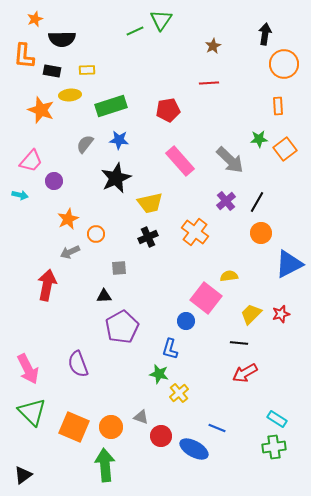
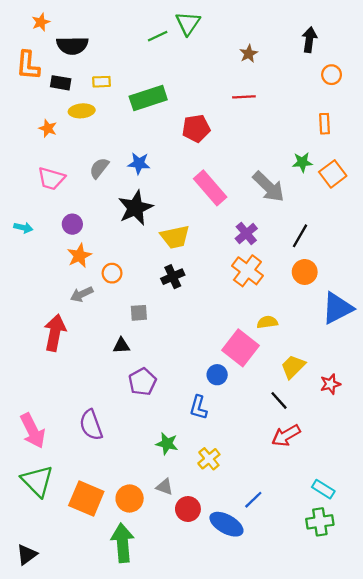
orange circle: (284, 64) -> (332, 75), size x0.6
green rectangle: (111, 106) -> (148, 98), moved
orange star: (41, 110) -> (48, 128), size x0.6
pink trapezoid: (31, 161) -> (51, 179), moved, turned 65
purple circle: (54, 181) -> (72, 224), moved
purple cross: (226, 201) -> (246, 233), moved
orange cross: (195, 232) -> (247, 271), moved
red star: (281, 314) -> (330, 384), moved
purple pentagon: (122, 327) -> (142, 382), size x0.7
black line: (239, 343) -> (279, 400), turned 42
green star: (159, 374) -> (167, 444), moved
blue line: (217, 428) -> (253, 500), turned -66

